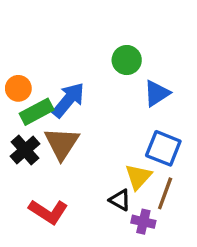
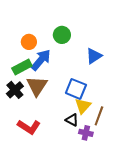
green circle: (127, 60) -> (62, 35), moved
orange circle: (18, 88) -> (29, 42), moved
blue square: (163, 148) -> (76, 89), moved

